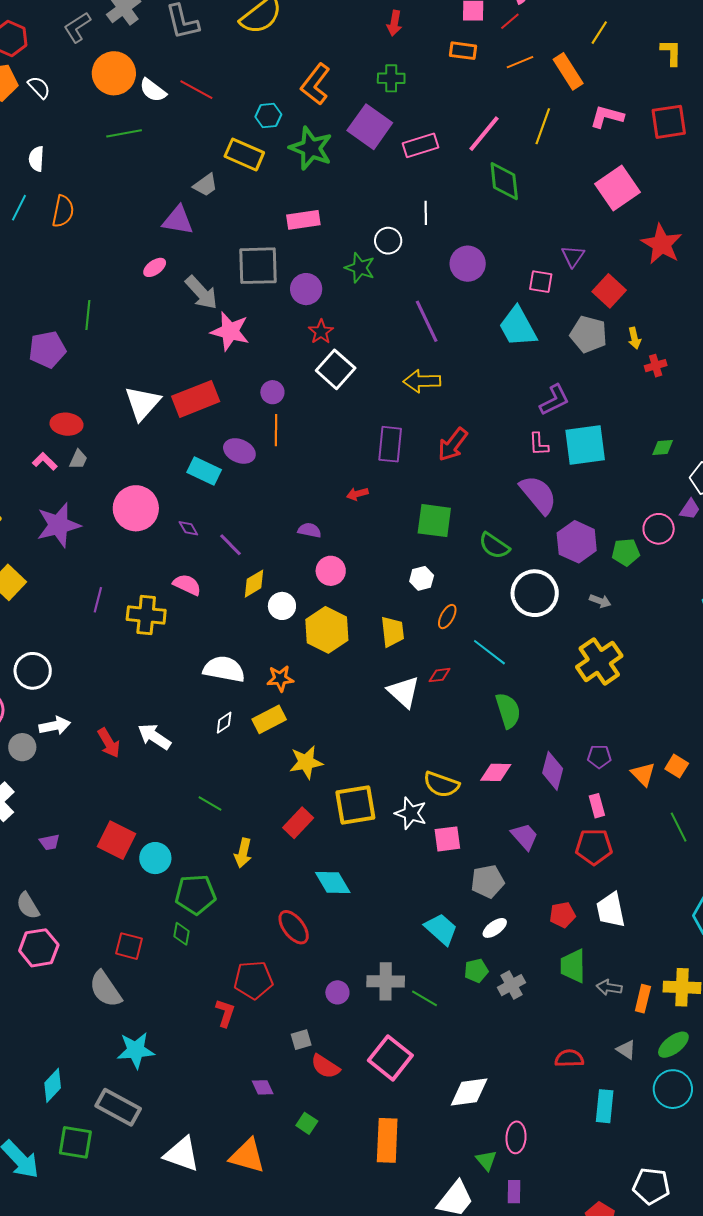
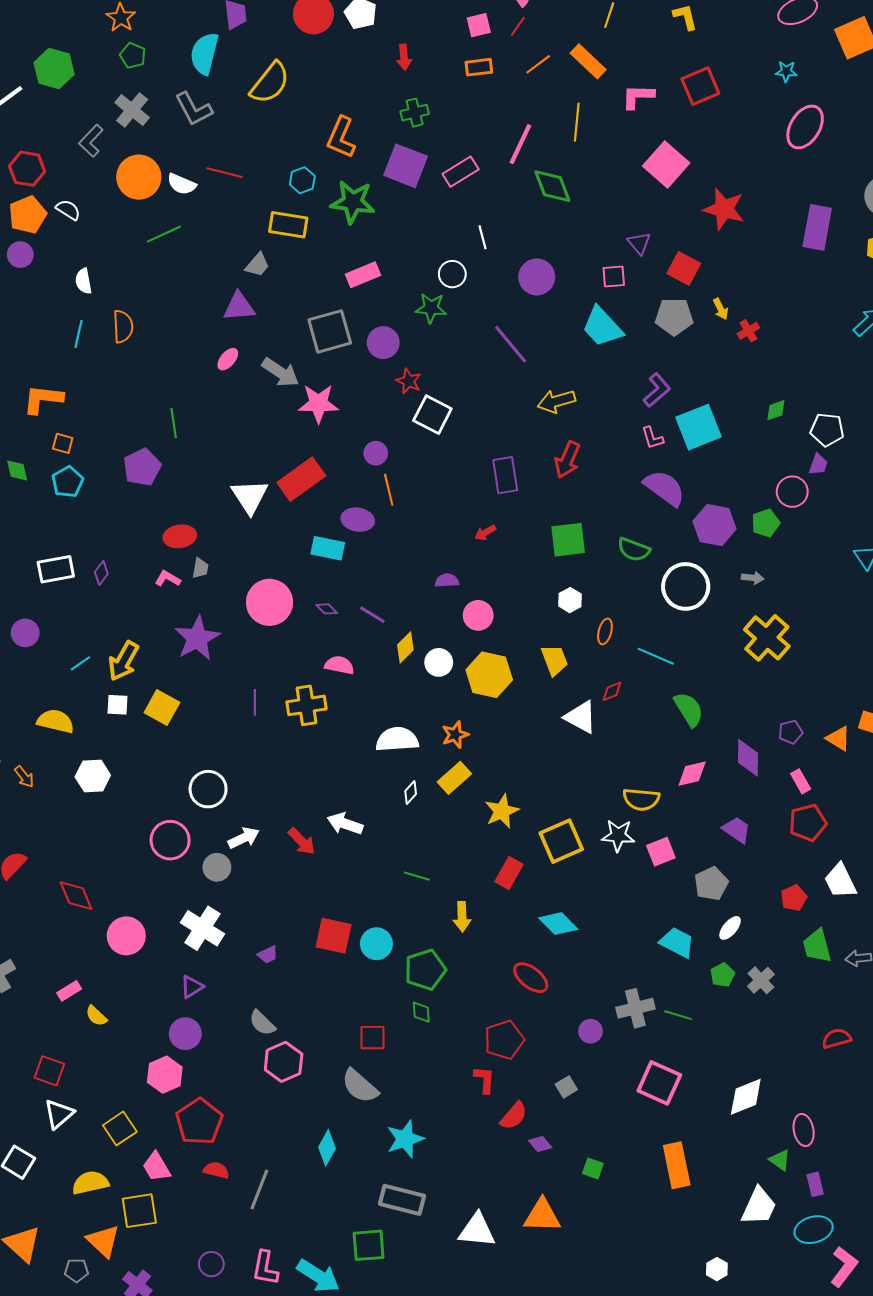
yellow arrow: (422, 381) -> (556, 401), moved
red semicircle: (325, 1066) -> (514, 1116), moved, turned -68
cyan diamond: (53, 1085) -> (327, 1148), moved

